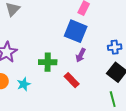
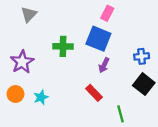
green cross: (48, 62) -> (63, 46), moved
green line: (113, 99) -> (121, 114), moved

